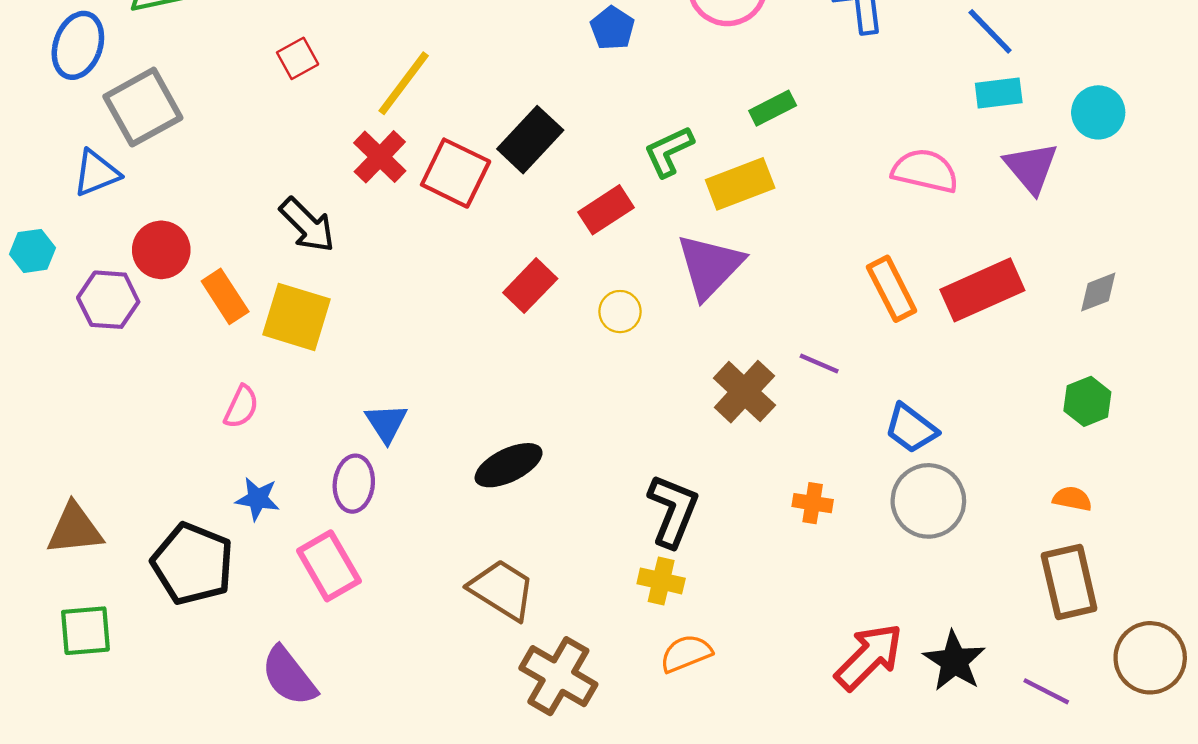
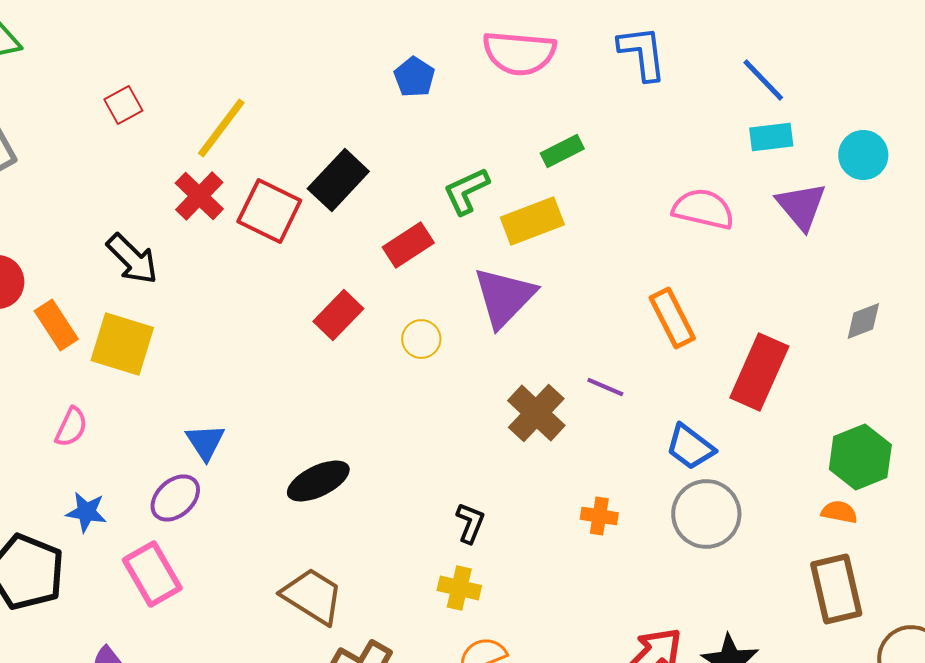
red rectangle: (982, 290) -> (759, 372), moved, turned -42
green hexagon: (1087, 401) -> (860, 457), moved, size x1.4
purple ellipse: (354, 484) -> (175, 498), turned 42
black L-shape: (673, 511) -> (470, 523), size x0.6

